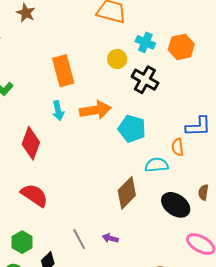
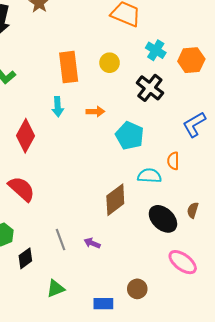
yellow circle: (117, 59) -> (110, 63), moved
orange arrow: (95, 110) -> (95, 111), size x0.6
blue L-shape: (198, 126) -> (194, 124), moved, turned 144

